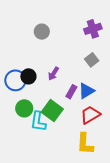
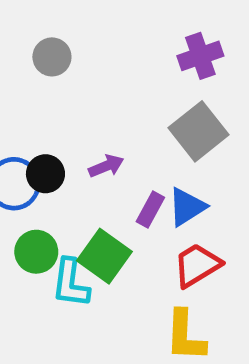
gray circle: (42, 32) -> (52, 57), moved
gray square: (92, 60) -> (198, 131), size x1.6
purple arrow: (53, 74) -> (106, 166), turned -144

